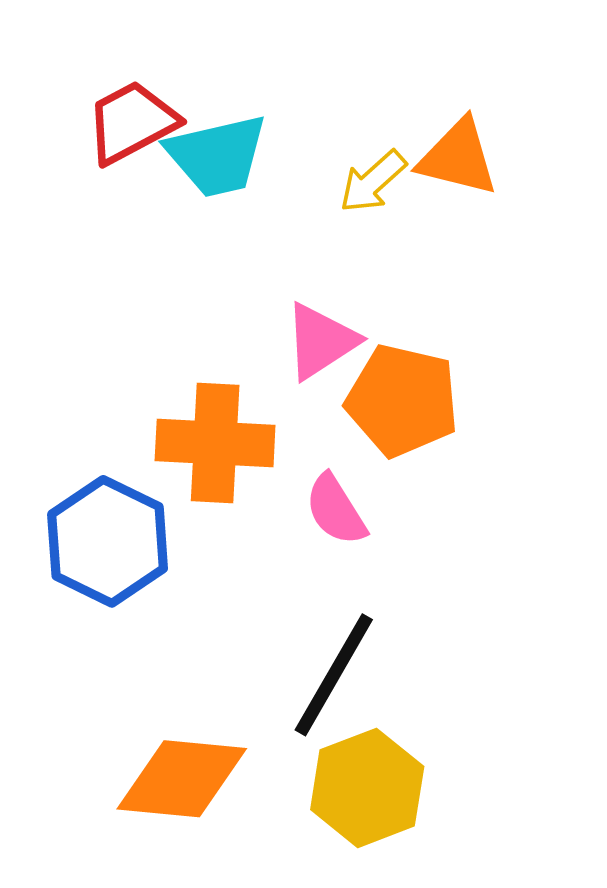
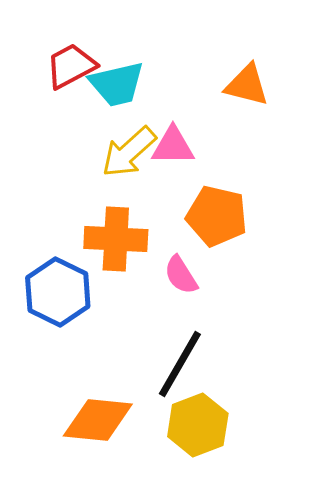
yellow arrow: (373, 182) -> (129, 152), moved, size x1.5
pink triangle: (321, 341) -> (173, 146), moved, turned 33

